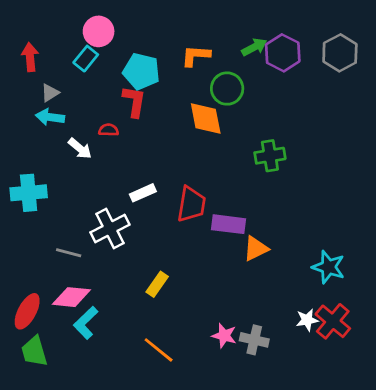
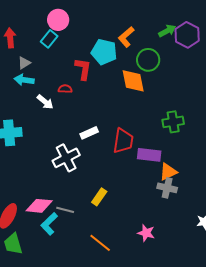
orange L-shape: (196, 56) -> (126, 37), turned -45
cyan pentagon: (141, 71) -> (104, 52), moved
green cross: (270, 156) -> (173, 122), moved
gray line: (69, 253) -> (65, 210), moved
gray cross: (254, 340) -> (167, 188), moved

